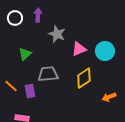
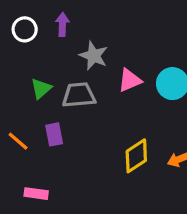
gray trapezoid: (48, 74) -> (79, 95), moved
yellow diamond: (84, 78) -> (136, 156), moved
purple rectangle: (30, 91) -> (54, 134), moved

